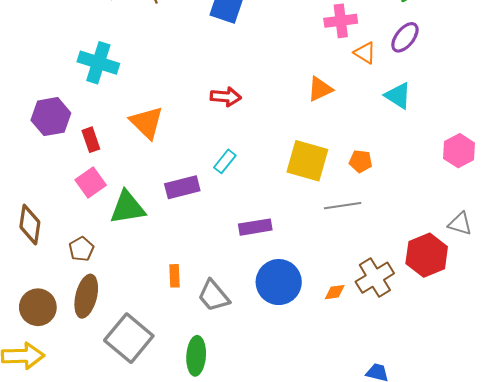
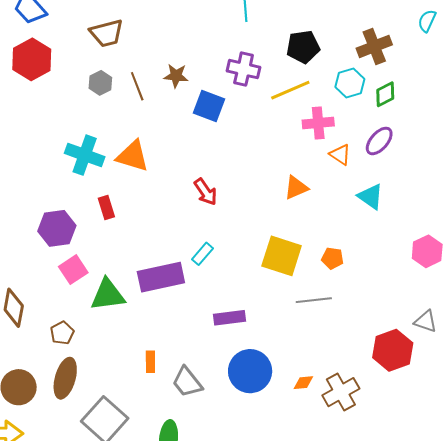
red arrow: (226, 97) -> (206, 192), turned 48
purple hexagon: (51, 117) -> (57, 228), moved
orange triangle: (147, 123) -> (133, 156), moved, turned -30
red rectangle: (91, 140) -> (106, 208), moved
purple rectangle: (182, 187) -> (161, 277), size x1.4
brown cross: (375, 278) -> (341, 392), moved

